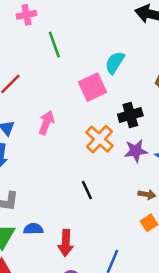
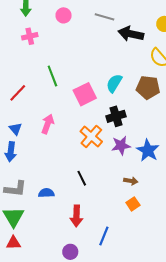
green line: (54, 45) -> (52, 76), moved
cyan semicircle: (115, 63) -> (114, 83), moved
blue semicircle: (33, 229) -> (46, 193), moved
red arrow: (66, 243) -> (77, 216), moved

